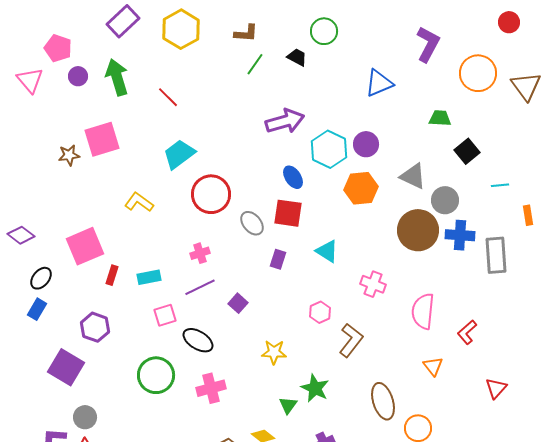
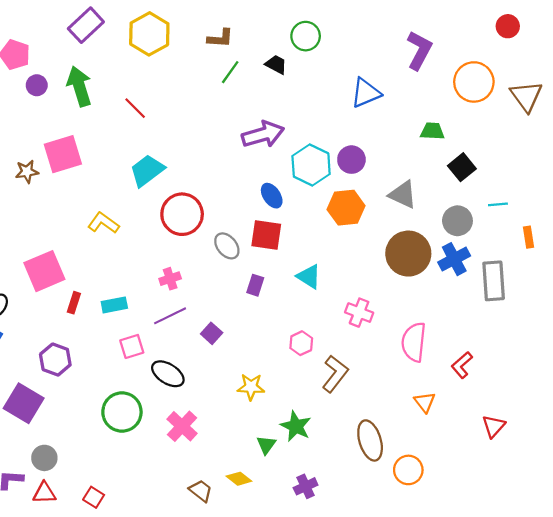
gray circle: (445, 200) -> (457, 221), moved
blue cross: (460, 235) -> (454, 259), turned -32
pink cross: (211, 388) -> (182, 426), turned -32

